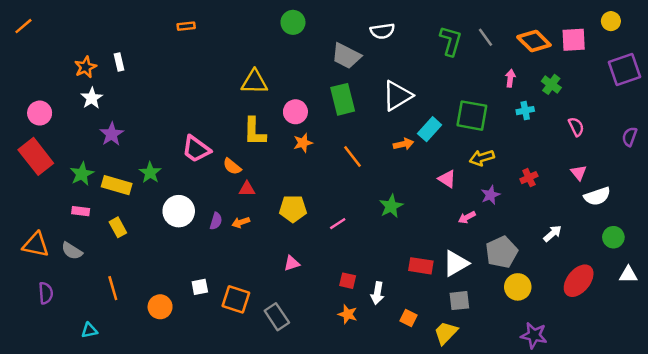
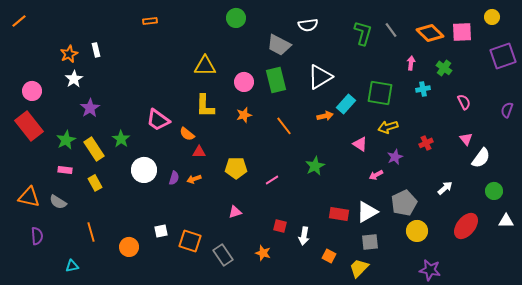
pink circle: (295, 112) -> (244, 82), moved
yellow rectangle: (117, 185) -> (94, 149), turned 40
white semicircle: (597, 196) -> (481, 158), turned -35
orange star: (348, 314) -> (263, 253), moved

